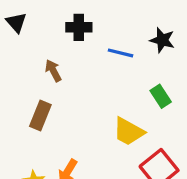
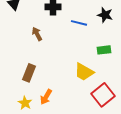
green rectangle: (161, 96) -> (104, 50), turned -64
brown rectangle: (40, 116) -> (29, 73), moved

